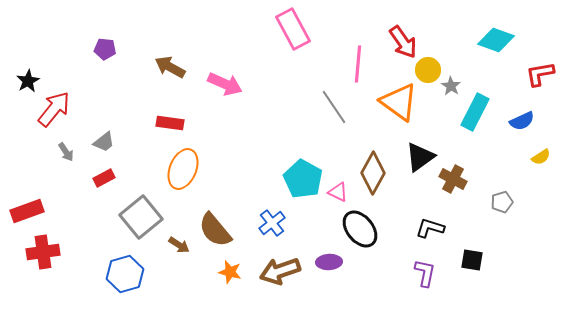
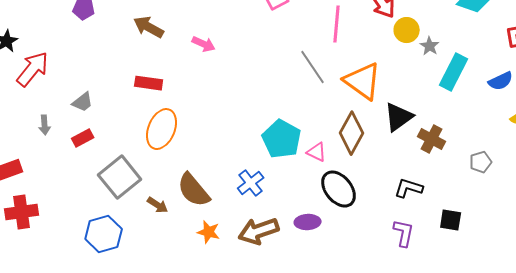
pink arrow: (225, 84) -> (204, 44), size x0.7
orange triangle: (399, 102) -> (363, 81), moved
gray arrow: (66, 152) -> (45, 125), moved, turned 30

